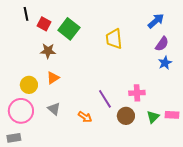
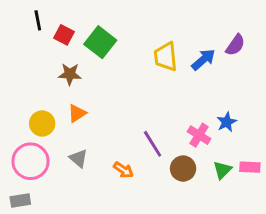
blue arrow: (156, 21) -> (203, 60), moved
purple semicircle: (162, 44) -> (235, 45), moved
blue star: (165, 63) -> (227, 122), moved
pink cross: (137, 93) -> (199, 135), turned 35

